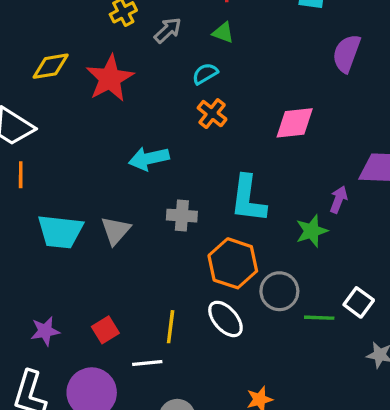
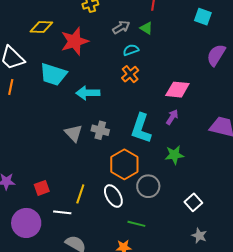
gray arrow: (168, 30) -> (121, 27), moved
purple arrow: (339, 200) -> (172, 117), moved
gray triangle: (116, 231) -> (73, 133), moved, turned -36
cyan trapezoid: (60, 232) -> (53, 74), moved
green line: (319, 318) -> (136, 224), moved

